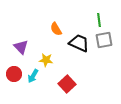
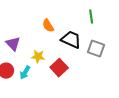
gray square: (104, 40) -> (96, 49), moved, turned 30
red square: (67, 84) -> (59, 68), moved

